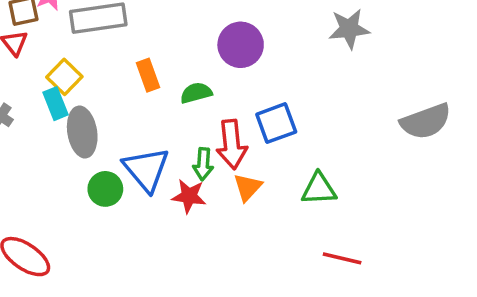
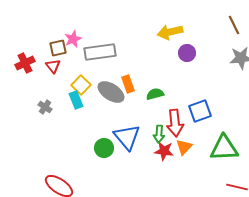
purple circle: (241, 45) -> (187, 53), moved, size x0.7
gray ellipse: (82, 132) -> (111, 92), moved, turned -48
green triangle: (319, 189) -> (224, 148), size x1.4
red star: (189, 196) -> (164, 151), moved

